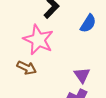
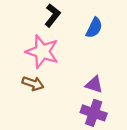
purple triangle: (82, 75) -> (94, 85), turned -30

